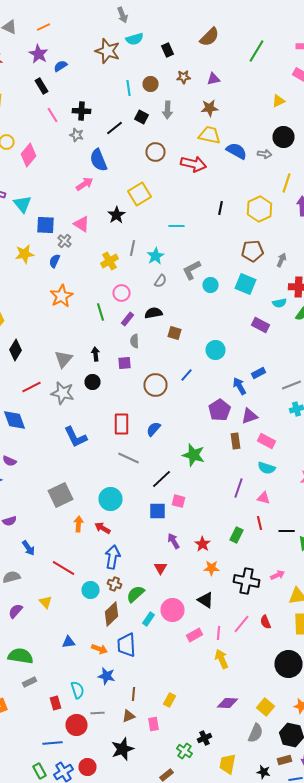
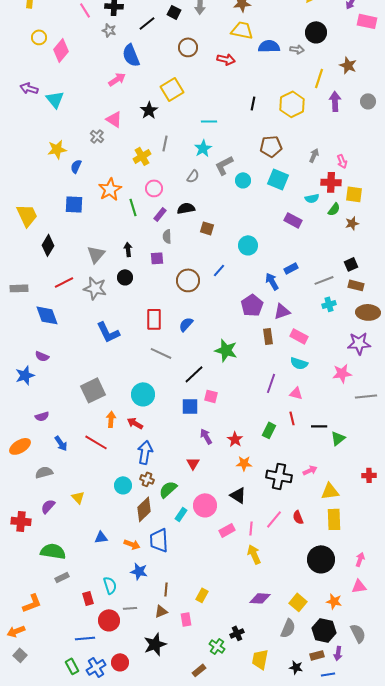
blue semicircle: (236, 151) -> (269, 46), turned -30
red arrow: (194, 164) -> (226, 59), size x0.7
blue square: (46, 225) -> (74, 204), moved
brown pentagon: (252, 251) -> (271, 146), moved
cyan star: (156, 256) -> (203, 148), moved
blue semicircle: (54, 261) -> (76, 166), moved
orange star: (62, 296) -> (110, 189), moved
red line: (64, 568) -> (96, 442), moved

